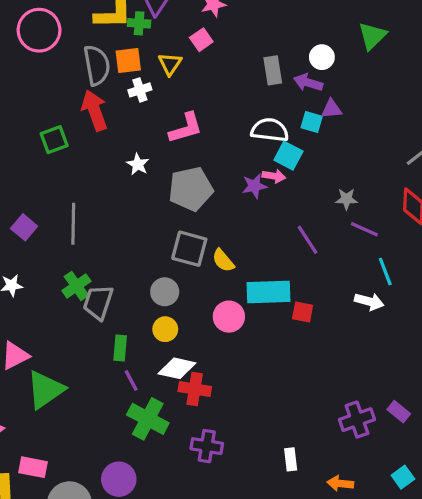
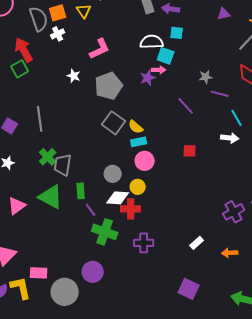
white cross: (140, 90) -> (58, 34), moved
purple triangle: (332, 109) -> (224, 14), moved
red arrow: (94, 110) -> (24, 50), moved
gray square: (189, 249) -> (114, 123), turned 30
gray circle: (165, 292) -> (113, 174), moved
cyan rectangle: (268, 292) -> (139, 142), moved, size x0.6
yellow circle: (165, 329) -> (138, 187), moved
green triangle: (45, 390) -> (51, 197), moved, turned -48
white rectangle: (291, 459) -> (197, 243), turned 64

